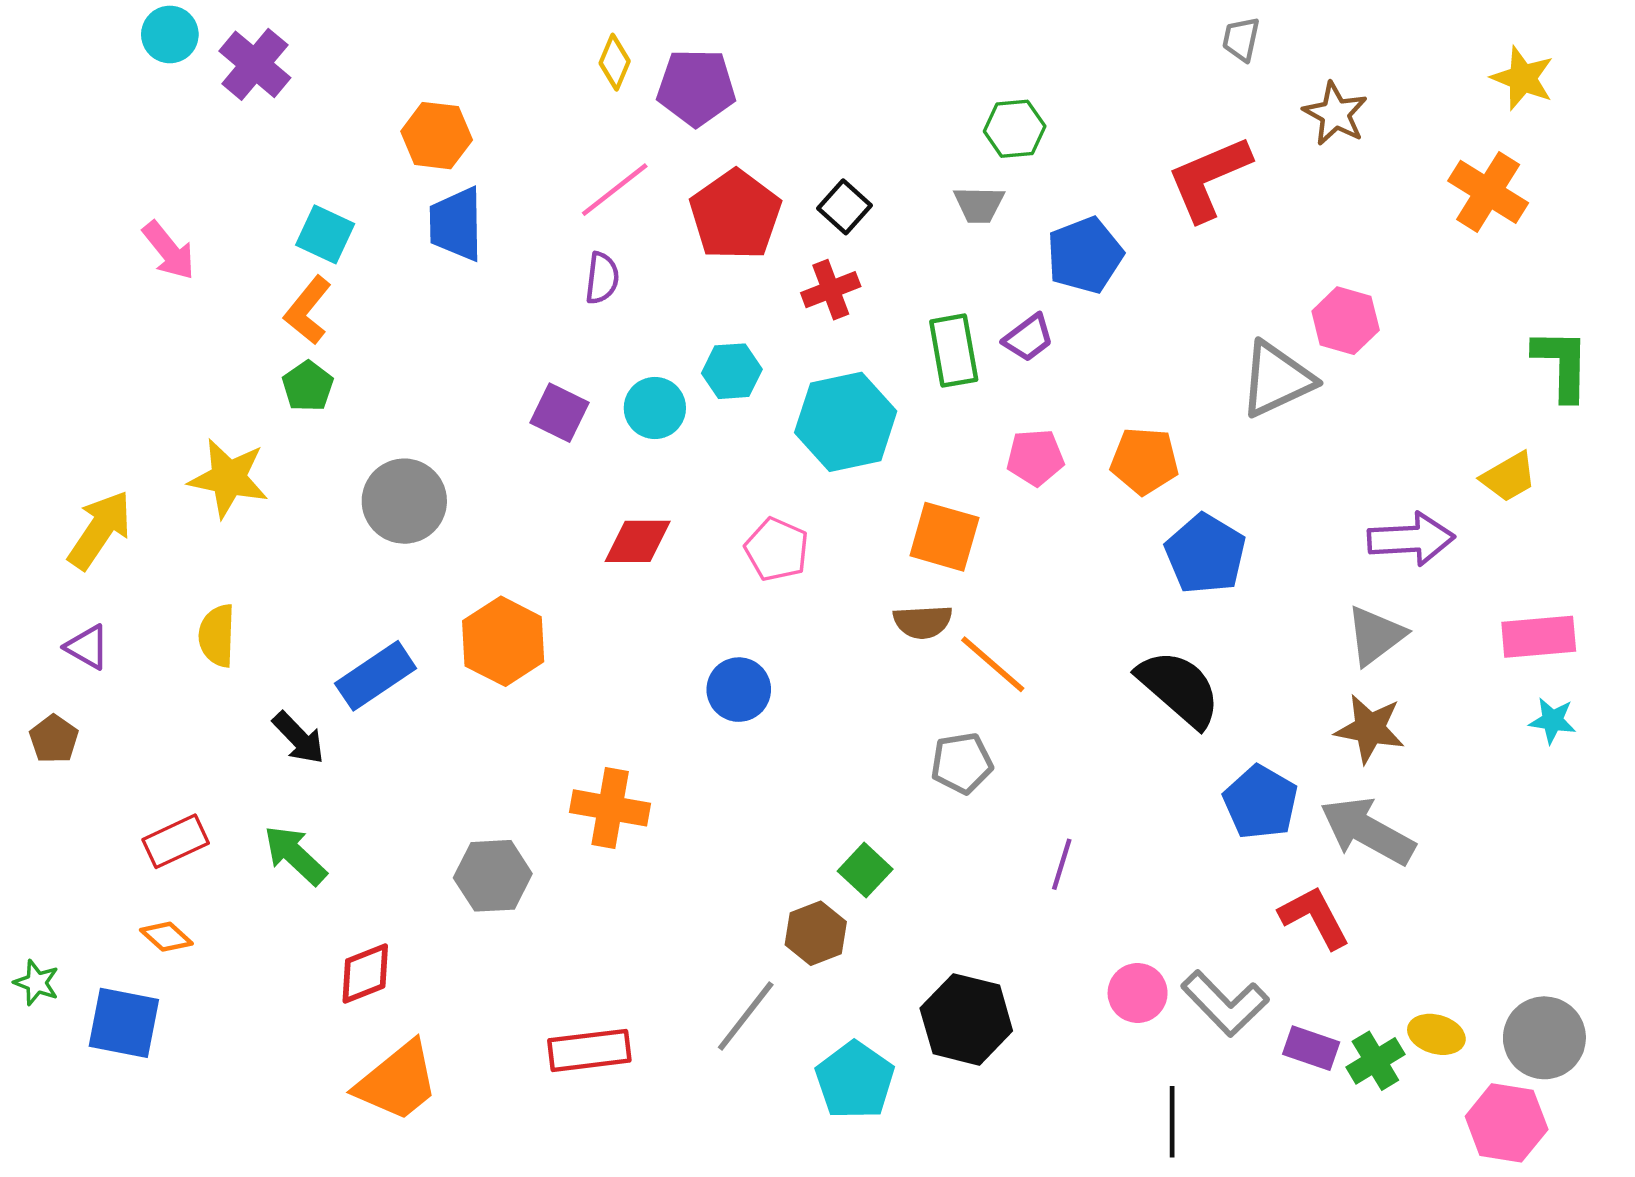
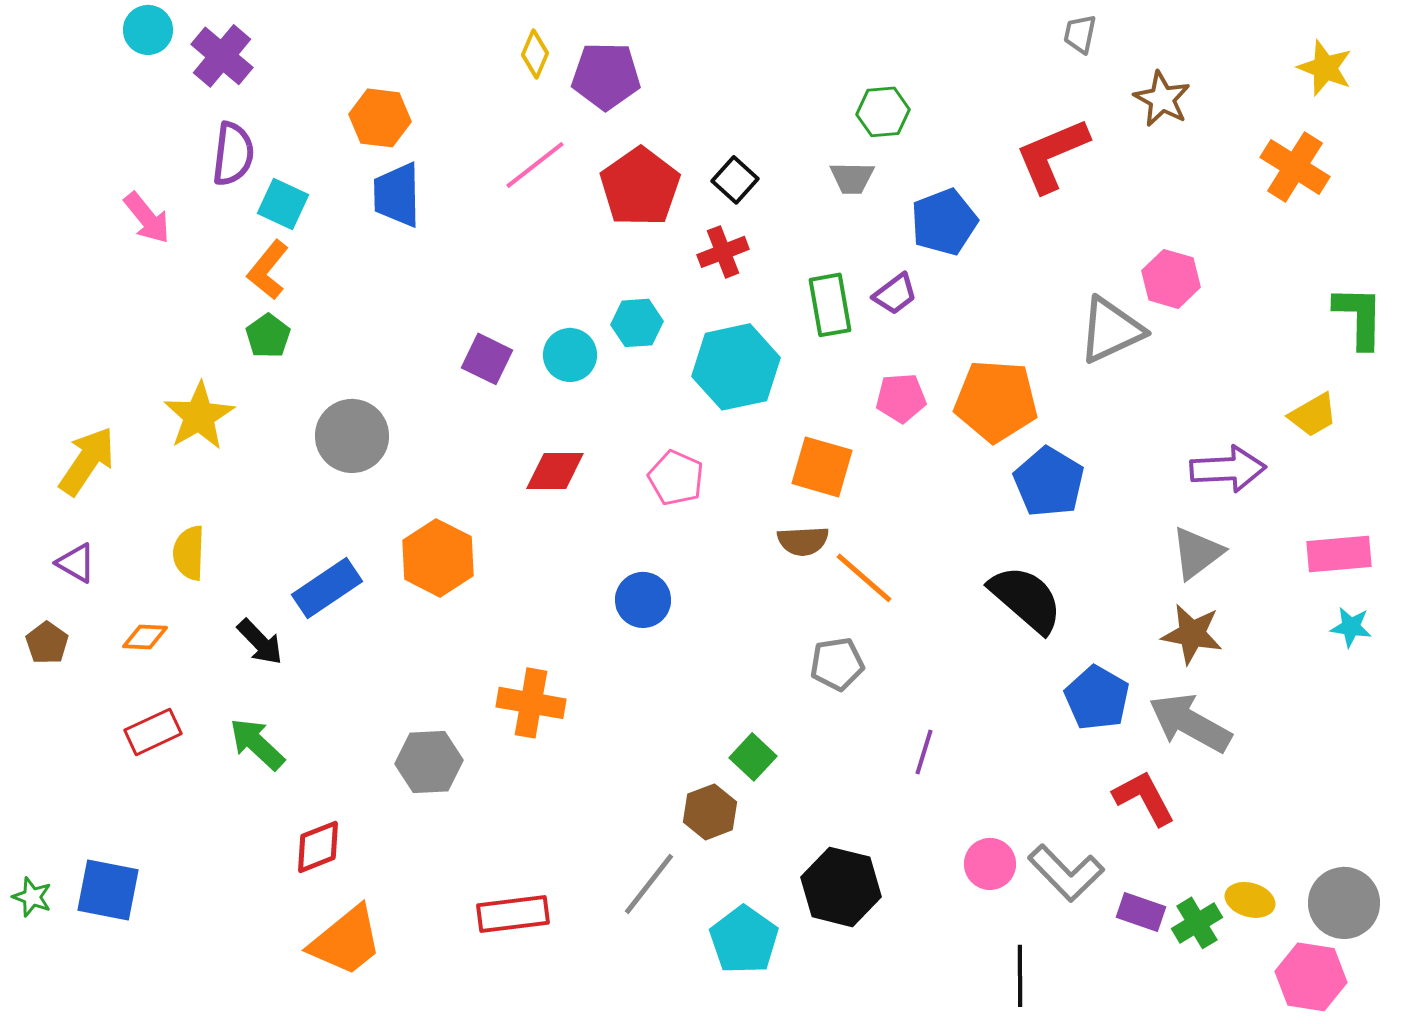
purple semicircle: (602, 278) -> (233, 154), moved, size x1.4
orange pentagon: (1144, 461) -> (996, 401), size x1.4
yellow star: (228, 478) -> (199, 416), turned 30
orange diamond: (166, 937) -> (145, 637), moved, turned -39
green star: (37, 983) -> (32, 897), moved

